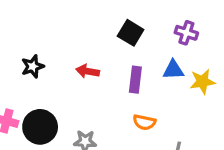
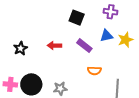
purple rectangle: (135, 80) -> (84, 46), turned -49

